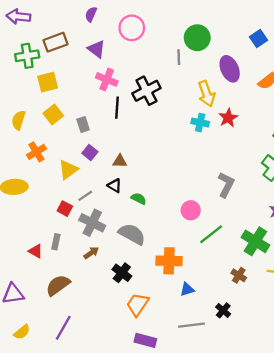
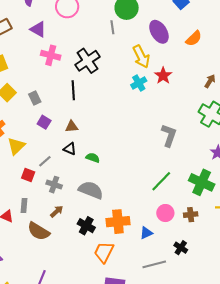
black line: (117, 108) -> (73, 90), moved
cyan cross: (200, 123) -> (139, 83), turned -35
yellow triangle: (68, 170) -> (16, 146), moved
pink circle: (191, 210) -> (165, 213), moved
gray cross: (92, 223) -> (54, 185), size x0.7
orange cross: (169, 261) -> (118, 222), moved
brown cross: (239, 275) -> (191, 215), turned -32
brown semicircle: (58, 285) -> (39, 231), moved, turned -105

